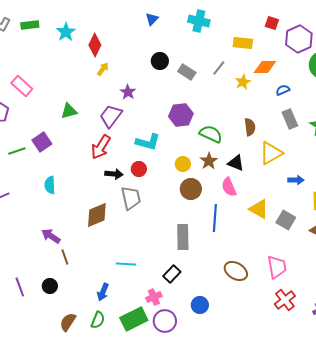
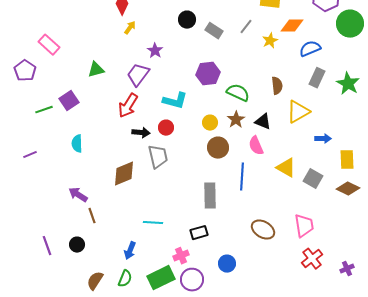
blue semicircle: (283, 90) -> (310, 49), size x1.5
gray rectangle: (290, 119) -> (317, 78), turned 48
black rectangle: (172, 274) -> (199, 233), turned 30

